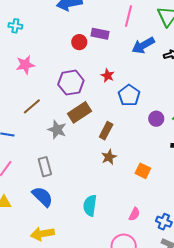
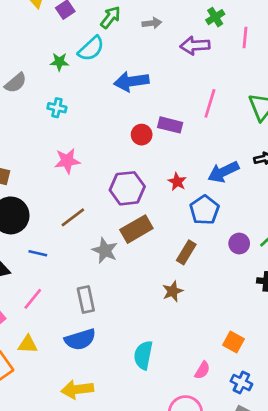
blue arrow: (143, 45) -> (223, 172), moved
brown rectangle: (106, 131) -> (186, 252), moved
orange square: (143, 171) -> (233, 342), moved
blue semicircle: (42, 197) -> (80, 339), turned 115

